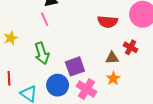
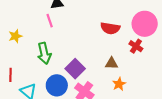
red cross: (131, 47) -> (136, 46), moved
purple square: (75, 66) -> (75, 69), turned -30
orange star: (113, 78) -> (119, 84), moved

